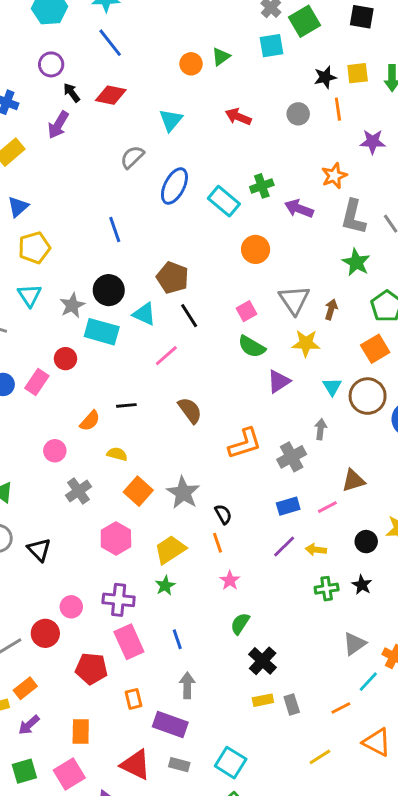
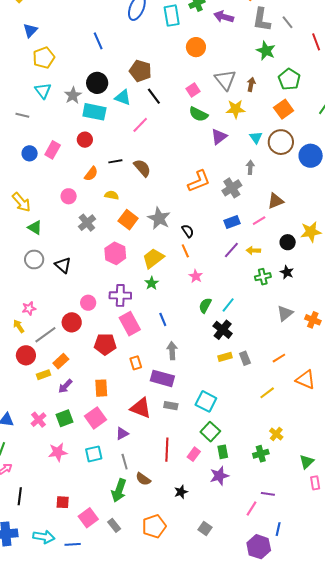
cyan rectangle: (224, 201) -> (172, 16), turned 45
red circle: (65, 359) -> (85, 140), moved
brown semicircle: (190, 410) -> (142, 168), moved
cyan line: (368, 682) -> (228, 305), moved

